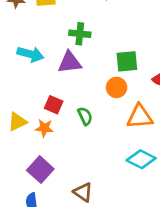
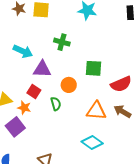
purple triangle: (70, 62) -> (42, 69), moved
orange circle: (117, 87) -> (69, 85), moved
purple square: (40, 170) -> (15, 127), moved

